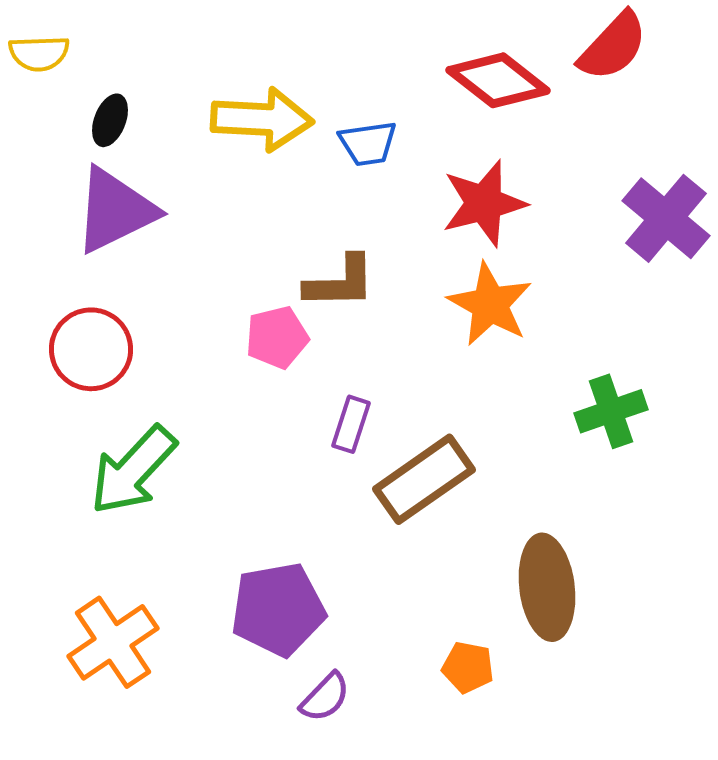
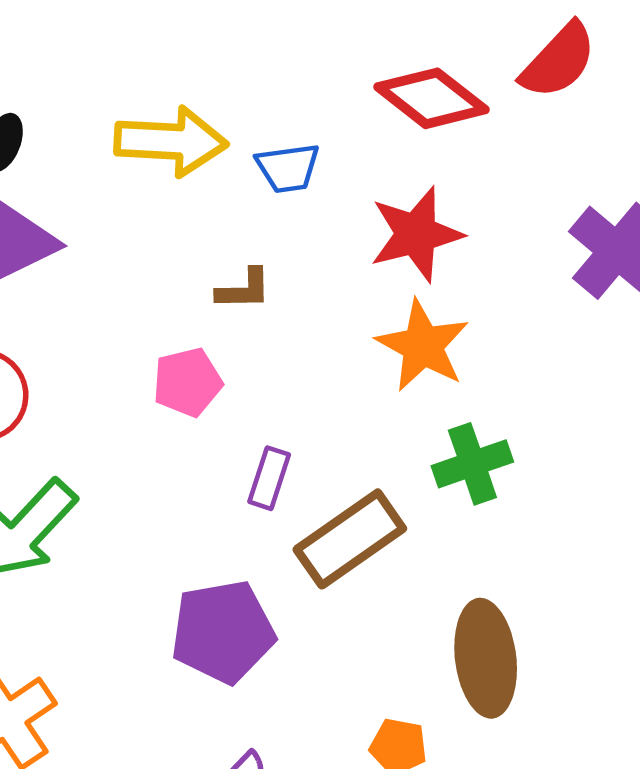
brown L-shape: (340, 282) -> (244, 289), moved, size x0.7
green cross: (611, 411) -> (472, 464), moved
purple pentagon: (278, 609) -> (223, 632), moved

